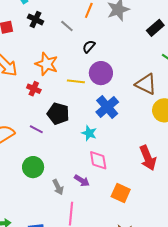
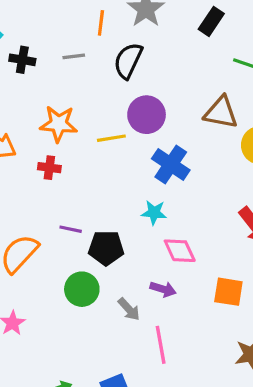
gray line: (67, 26) -> (74, 56), turned -32
black semicircle: (89, 47) -> (128, 61), moved, size x1.6
black pentagon: (58, 114) -> (106, 248), moved

